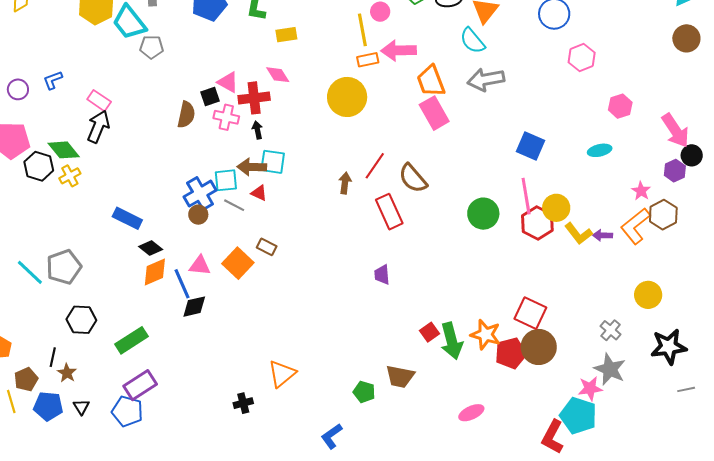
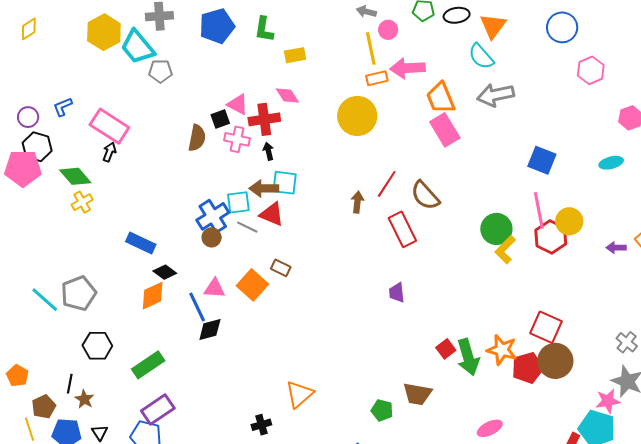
pink rectangle: (99, 101) -> (109, 126), size x1.6
black arrow: (98, 127) -> (109, 152), size x0.6
black hexagon: (39, 166) -> (37, 147), moved
red triangle: (259, 193) -> (272, 214), size x1.5
yellow L-shape: (578, 234) -> (505, 250), moved, turned 84
orange diamond: (155, 272) -> (153, 296), moved

